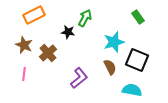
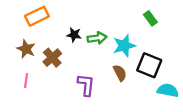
green arrow: (85, 18) -> (97, 38), moved, turned 54
purple L-shape: (79, 78) -> (86, 85), turned -45
cyan semicircle: (132, 90) -> (168, 90), moved

